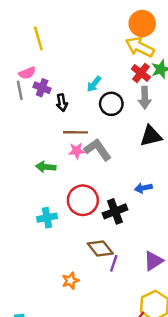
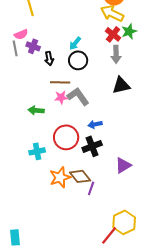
black circle: (111, 104) -> (78, 60), moved
blue arrow: (143, 188) -> (95, 124), moved
purple triangle: (153, 261) -> (123, 165), moved
orange star: (70, 281) -> (60, 177), moved, size x1.5

